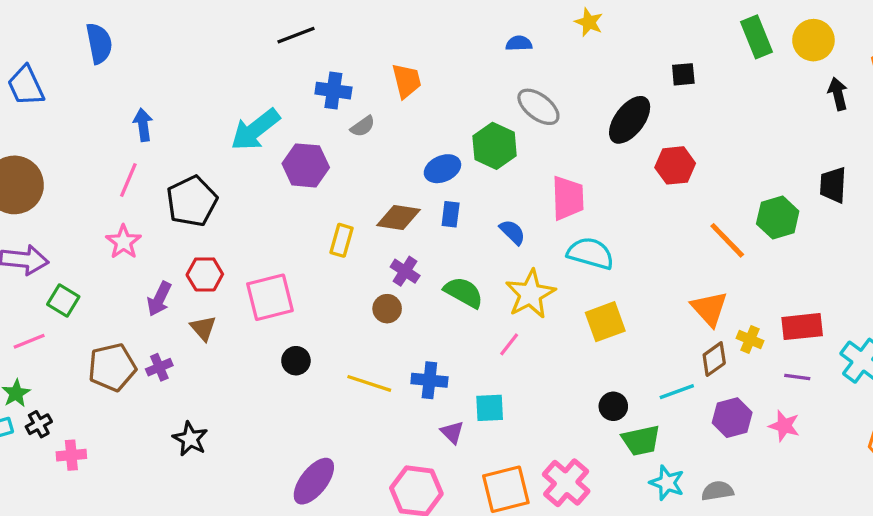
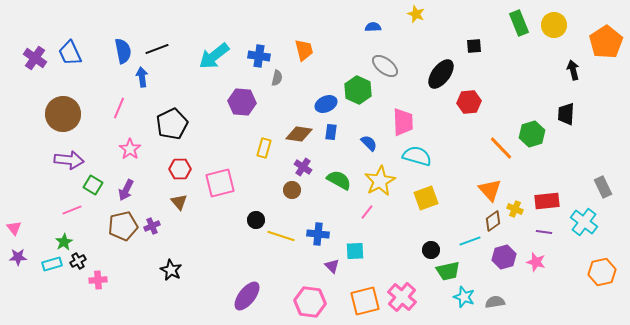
black line: (296, 35) -> (157, 49), moved
blue semicircle: (99, 43) -> (123, 51), moved
black arrow: (838, 94) -> (573, 70), moved
gray semicircle: (363, 126) -> (277, 78), turned -42
cyan arrow: (255, 130) -> (214, 56), moved
pink line: (128, 180) -> (119, 108), moved
purple arrow: (159, 299) -> (126, 190), moved
black circle: (296, 361) -> (256, 220), moved

